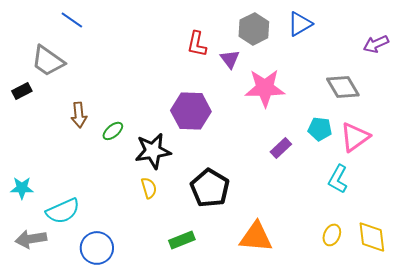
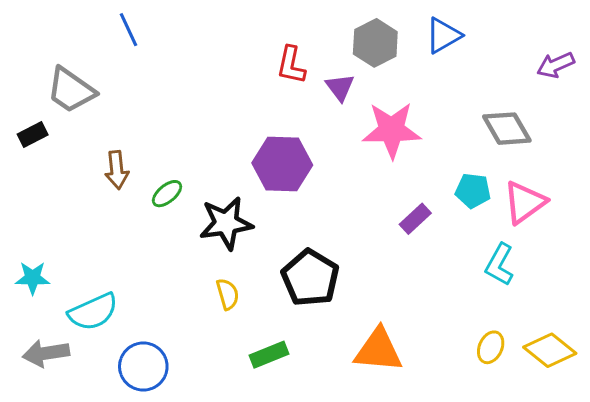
blue line: (72, 20) -> (129, 30), moved, turned 30
yellow semicircle: (149, 188) -> (228, 294), moved
yellow diamond: (372, 237) -> (550, 350), turned -44

